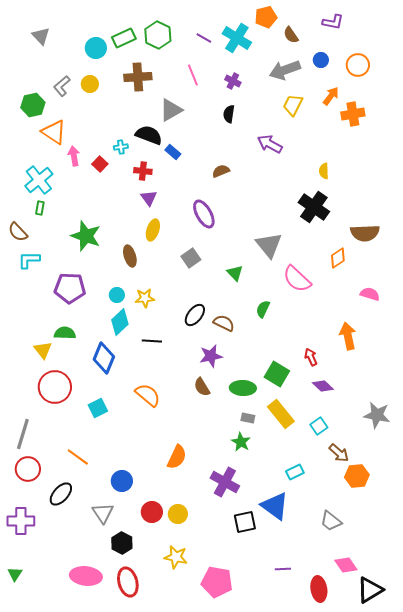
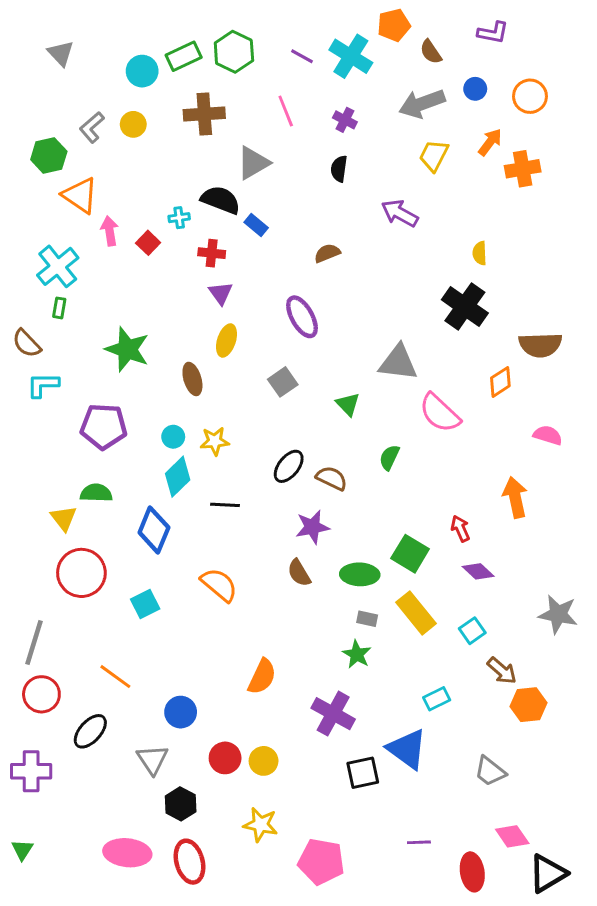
gray triangle: (269, 245) -> (398, 363), turned -44

